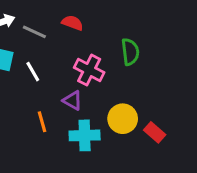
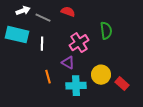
pink cross: (89, 70) -> (79, 43), turned 30
white line: (33, 72) -> (42, 44), turned 32

